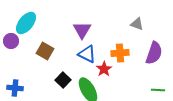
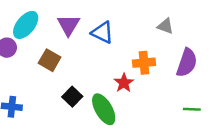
purple triangle: (82, 30) -> (68, 25), moved
blue triangle: (87, 54) -> (102, 32), moved

